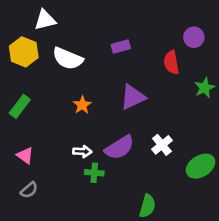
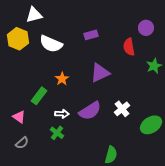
green rectangle: (20, 106) -> (39, 96), moved
green cross: (94, 173) -> (57, 133), moved, turned 32

